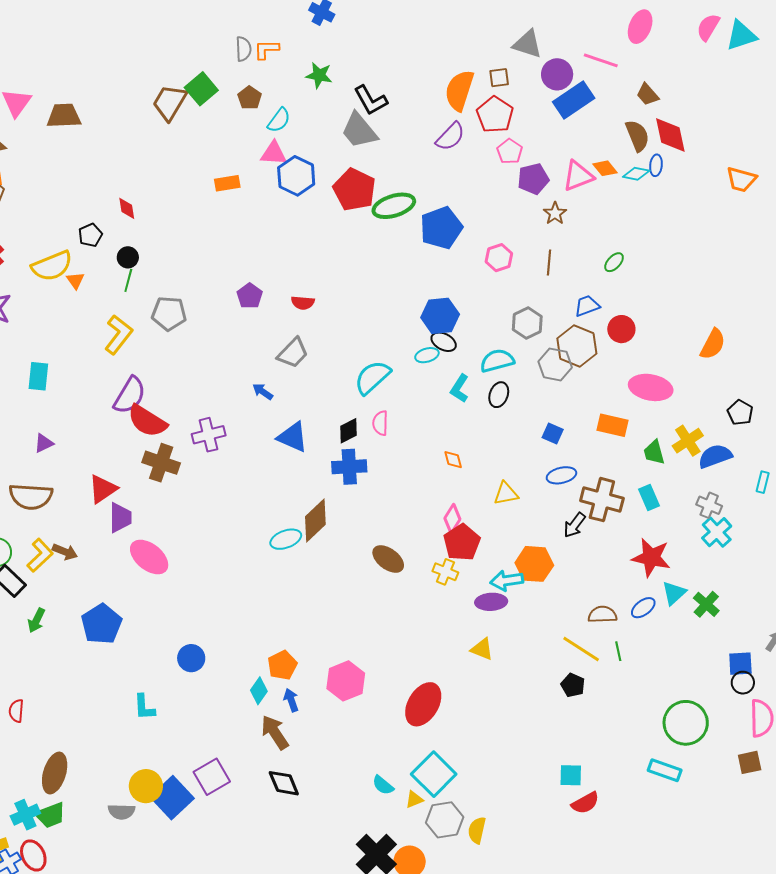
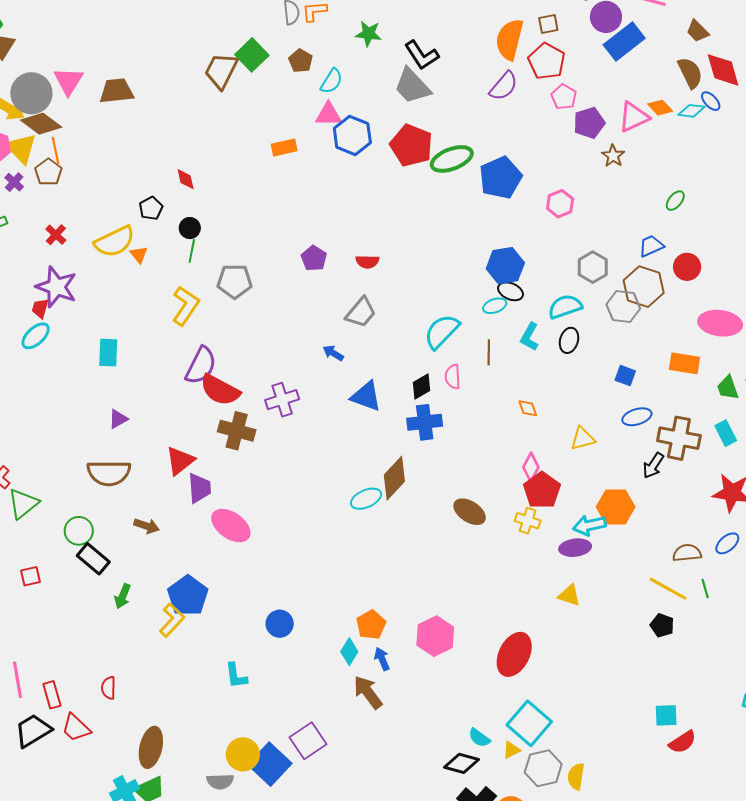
blue ellipse: (656, 165) -> (711, 101), turned -45
brown line: (549, 263) -> (489, 352), moved
yellow L-shape: (40, 555) -> (172, 620), moved
black diamond: (284, 783) -> (461, 763), moved, turned -48

